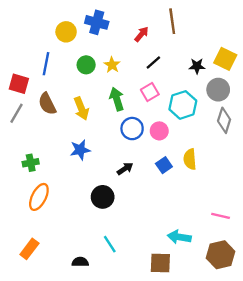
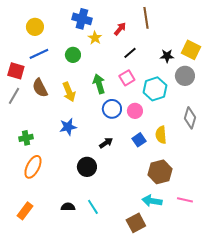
yellow circle: (66, 32) -> (35, 27), moved
blue line: (46, 64) -> (39, 54), turned 54
yellow star: (112, 65) -> (95, 38), moved
gray diamond: (224, 120) -> (190, 118), moved
pink line: (221, 216) -> (185, 200), moved
brown hexagon: (221, 255) -> (160, 172), moved
black semicircle: (80, 262) -> (68, 207), moved
brown square: (160, 263) -> (136, 223), turned -30

